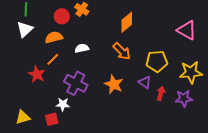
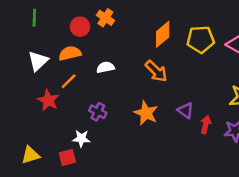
white triangle: (25, 29) -> (38, 61), moved
yellow pentagon: (157, 61) -> (201, 39), moved
purple cross: (76, 83) -> (98, 112), size x0.6

